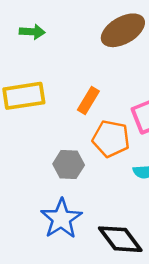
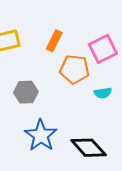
gray hexagon: (69, 165) -> (26, 92), moved

